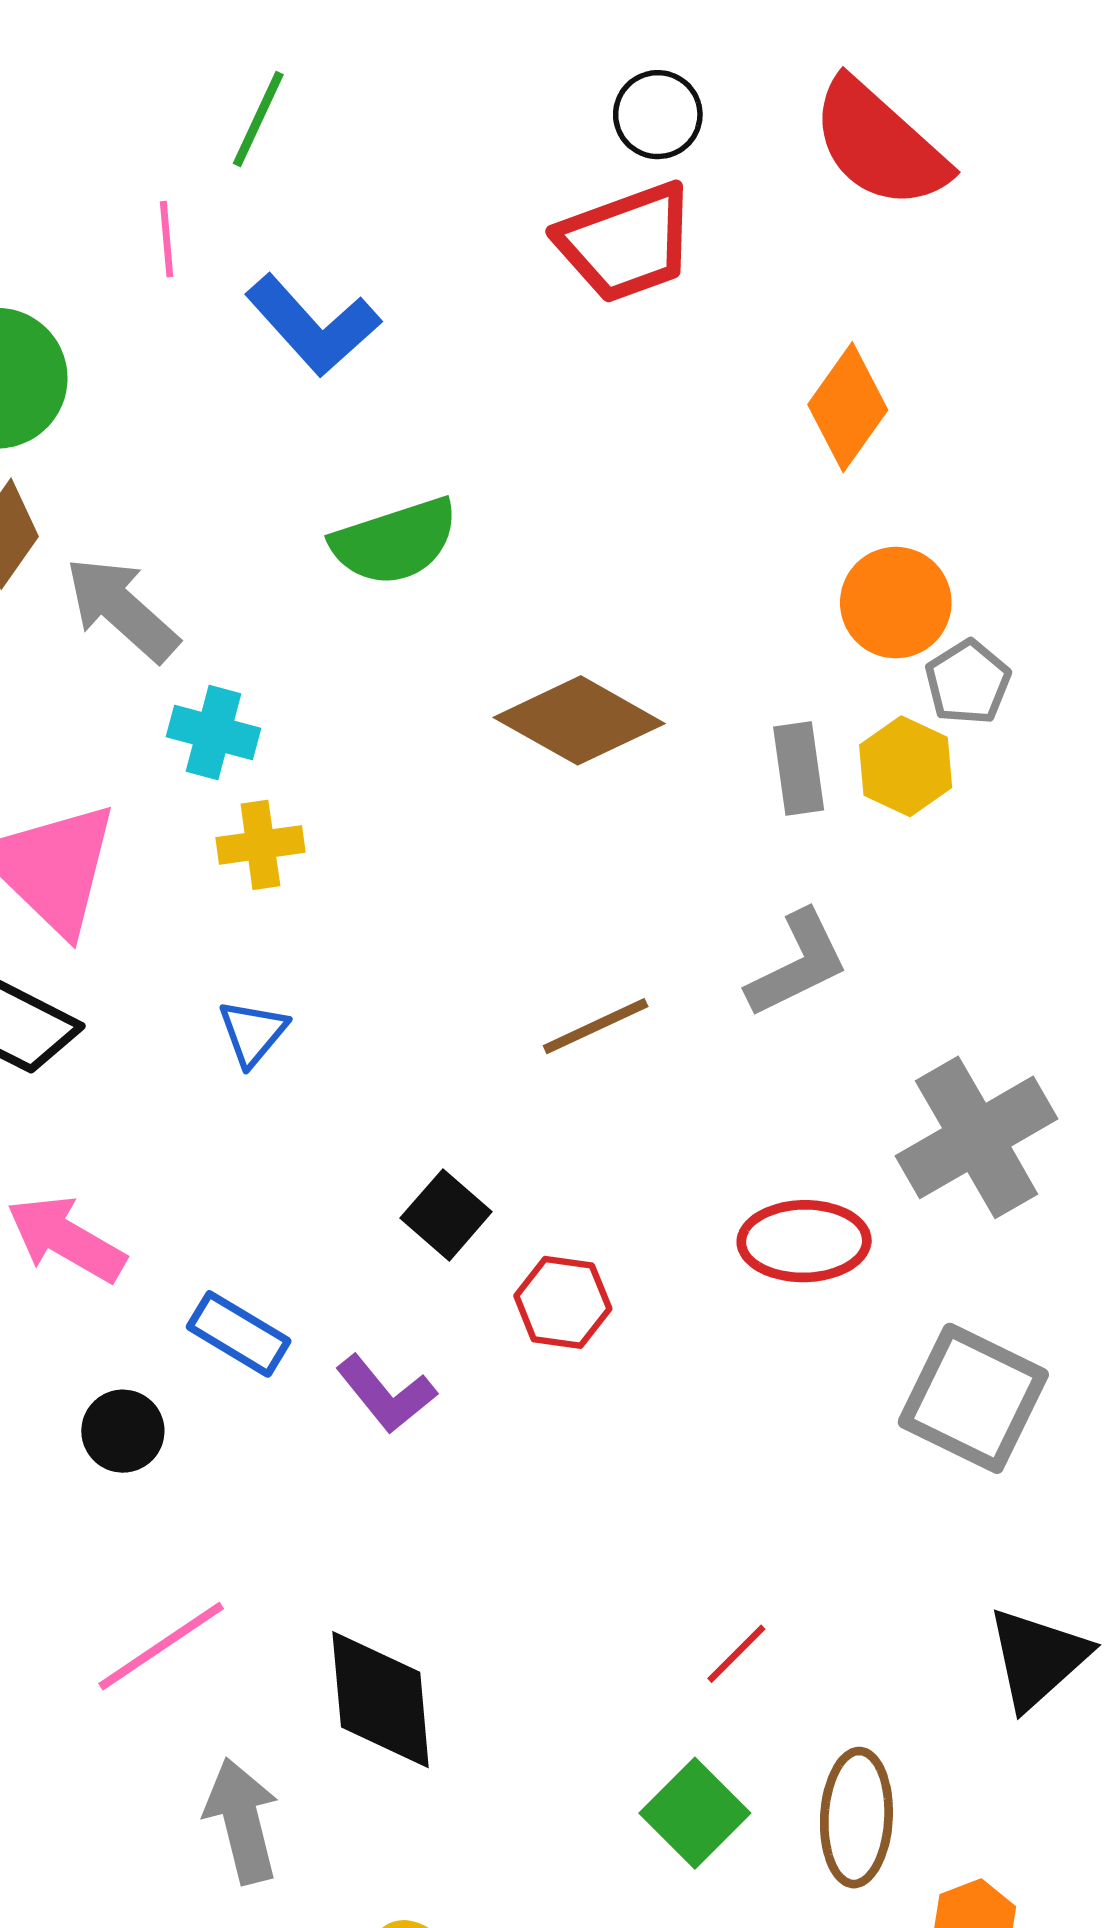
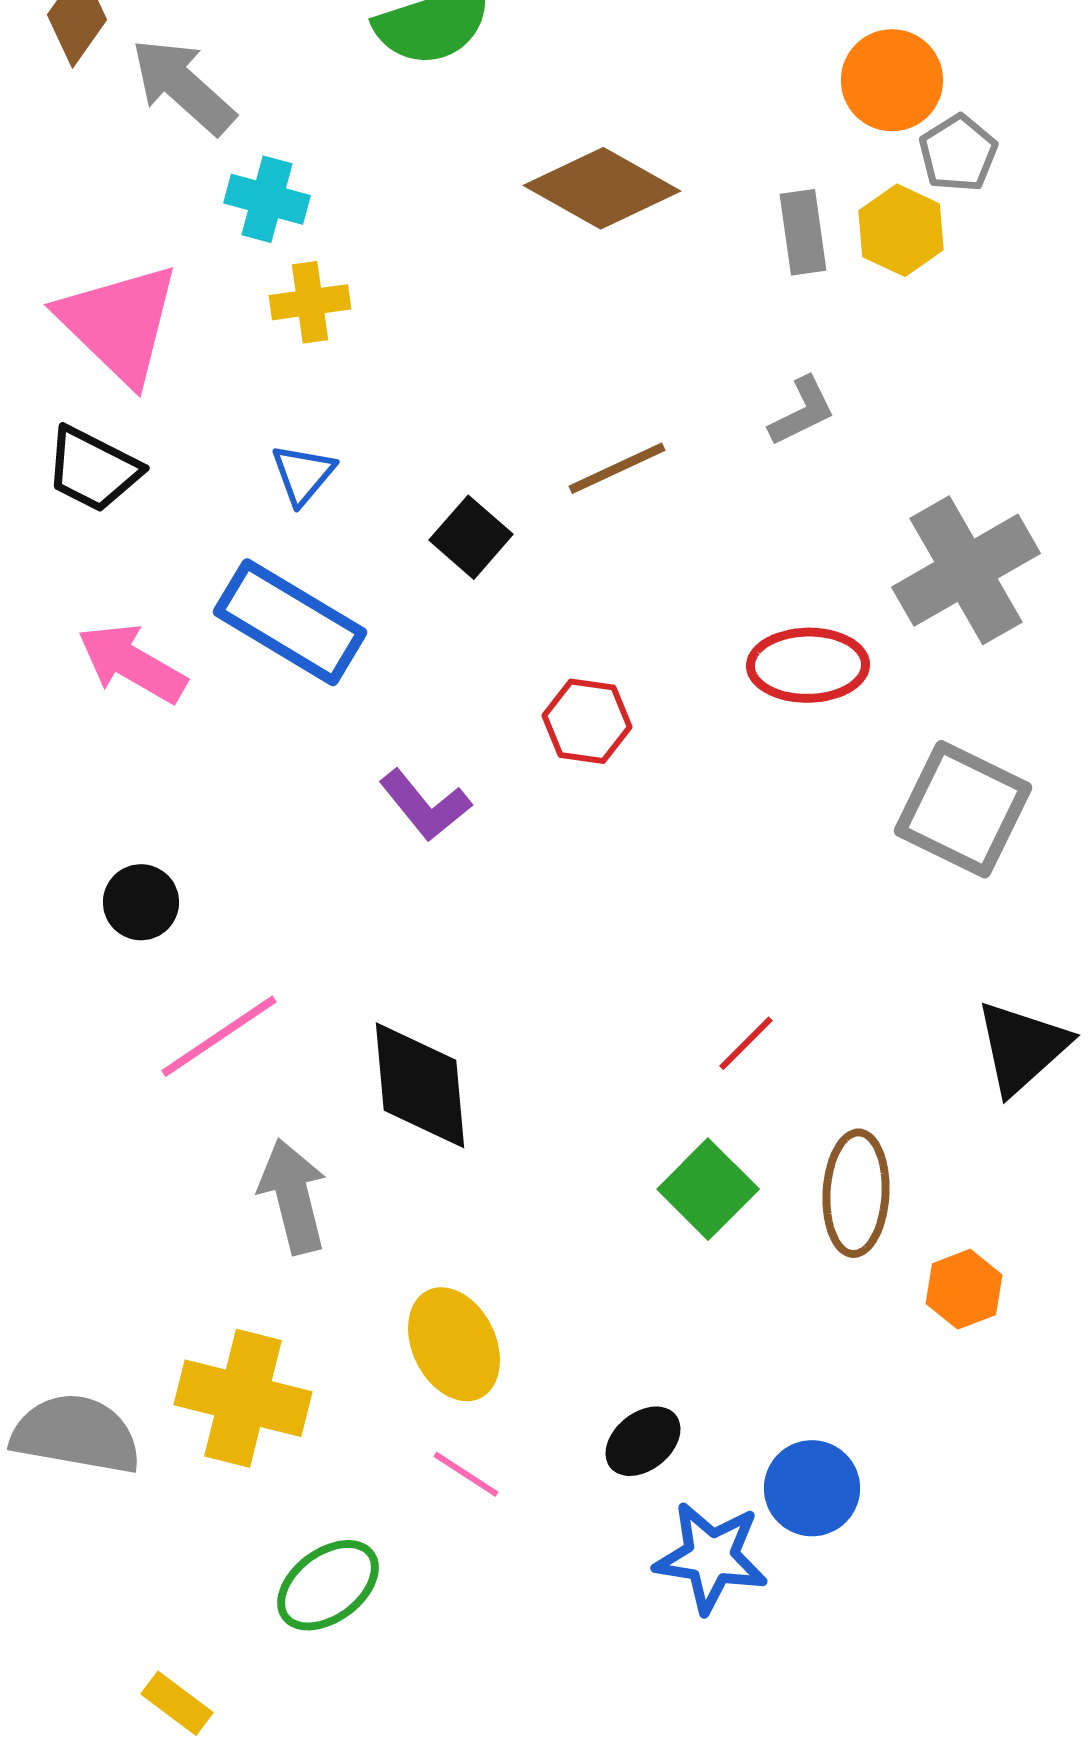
gray L-shape: (798, 964) -> (802, 411), size x0.7
black square: (446, 1215) -> (471, 537), moved
blue rectangle: (239, 1334) -> (290, 622), moved, size x1.6
black circle: (123, 1431) -> (141, 902), moved

